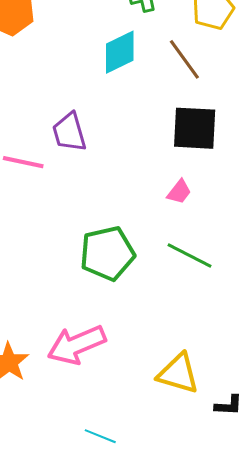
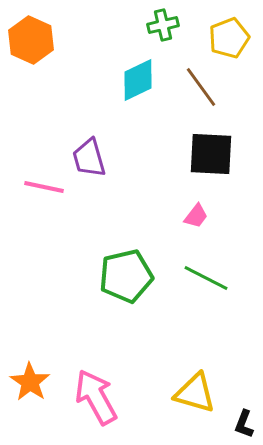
pink arrow: (77, 345) -> (96, 397), moved, turned 84
black L-shape: (228, 405) -> (244, 424), turned 108

